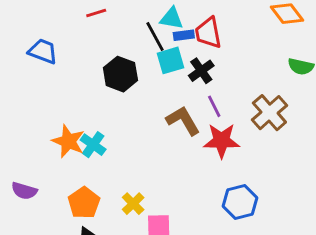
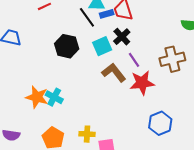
cyan square: (170, 60) -> (102, 46), moved
brown cross: (269, 113) -> (172, 59), turned 35
yellow cross: (133, 204) -> (87, 134), turned -35

